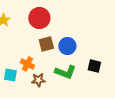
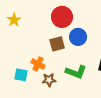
red circle: (39, 18) -> (62, 17), moved
blue circle: (67, 46) -> (78, 37), moved

